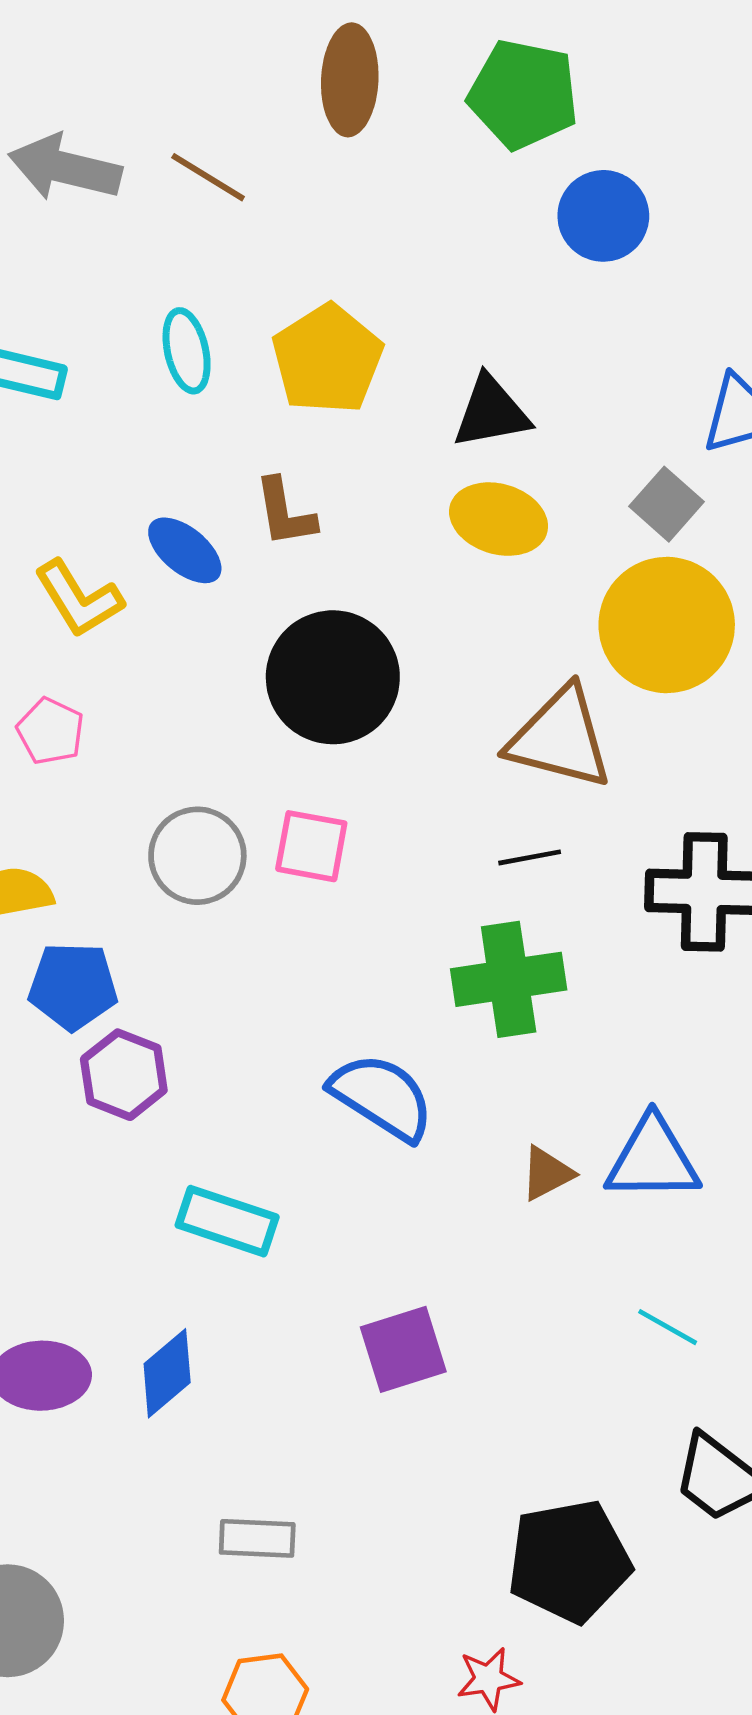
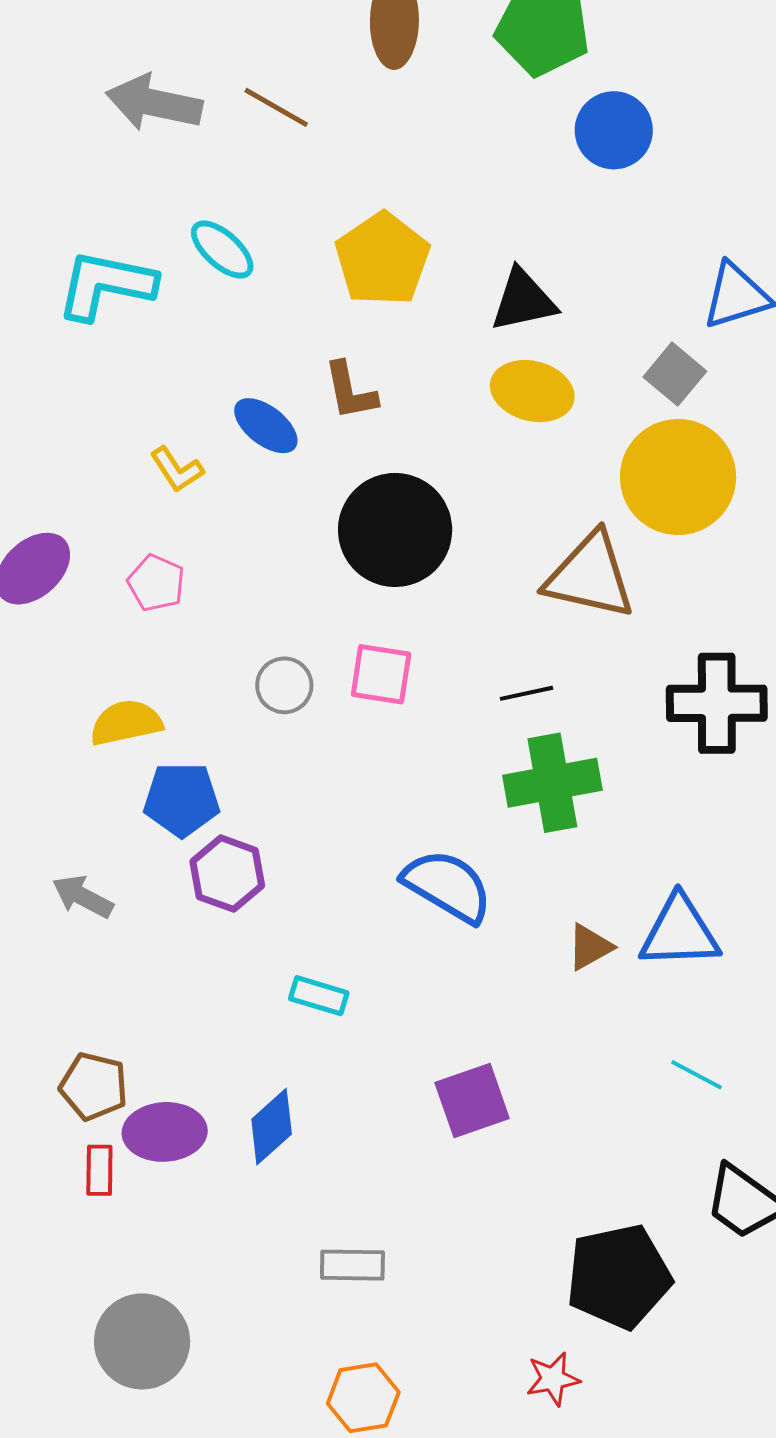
cyan ellipse: (187, 351) -> (222, 250), moved, turned -34
yellow L-shape: (79, 599) -> (177, 470), size x0.7
gray circle: (197, 856) -> (284, 685), size x0.7
black line: (530, 857) -> (527, 693), moved
cyan rectangle: (227, 1221) -> (319, 996), size x0.7

